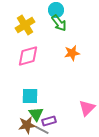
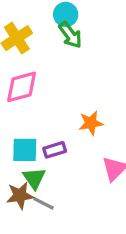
orange star: (72, 53) -> (91, 123), moved
purple rectangle: (49, 121) -> (55, 150), moved

